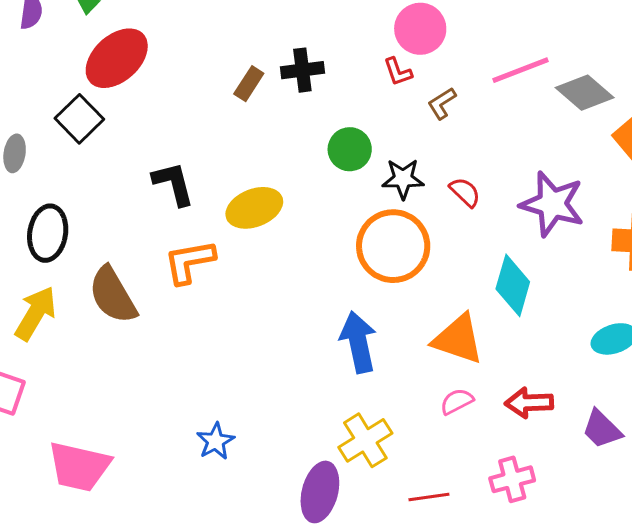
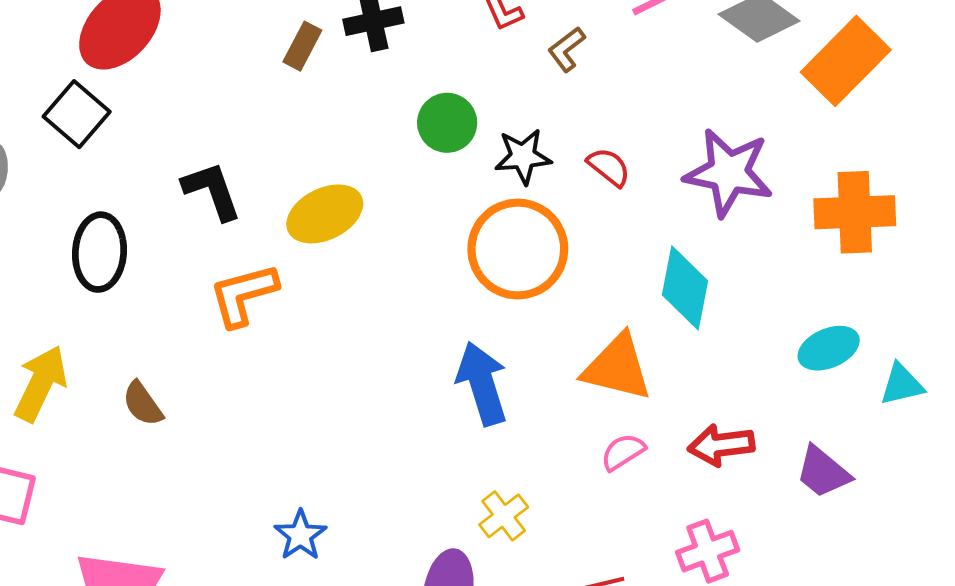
black ellipse: (48, 233) -> (99, 252), moved
brown semicircle: (113, 295) -> (143, 404), moved, size x0.6
yellow cross: (365, 440) -> (504, 516), size x0.7

